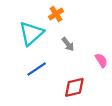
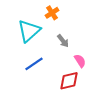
pink semicircle: (101, 60) -> (80, 61), moved

